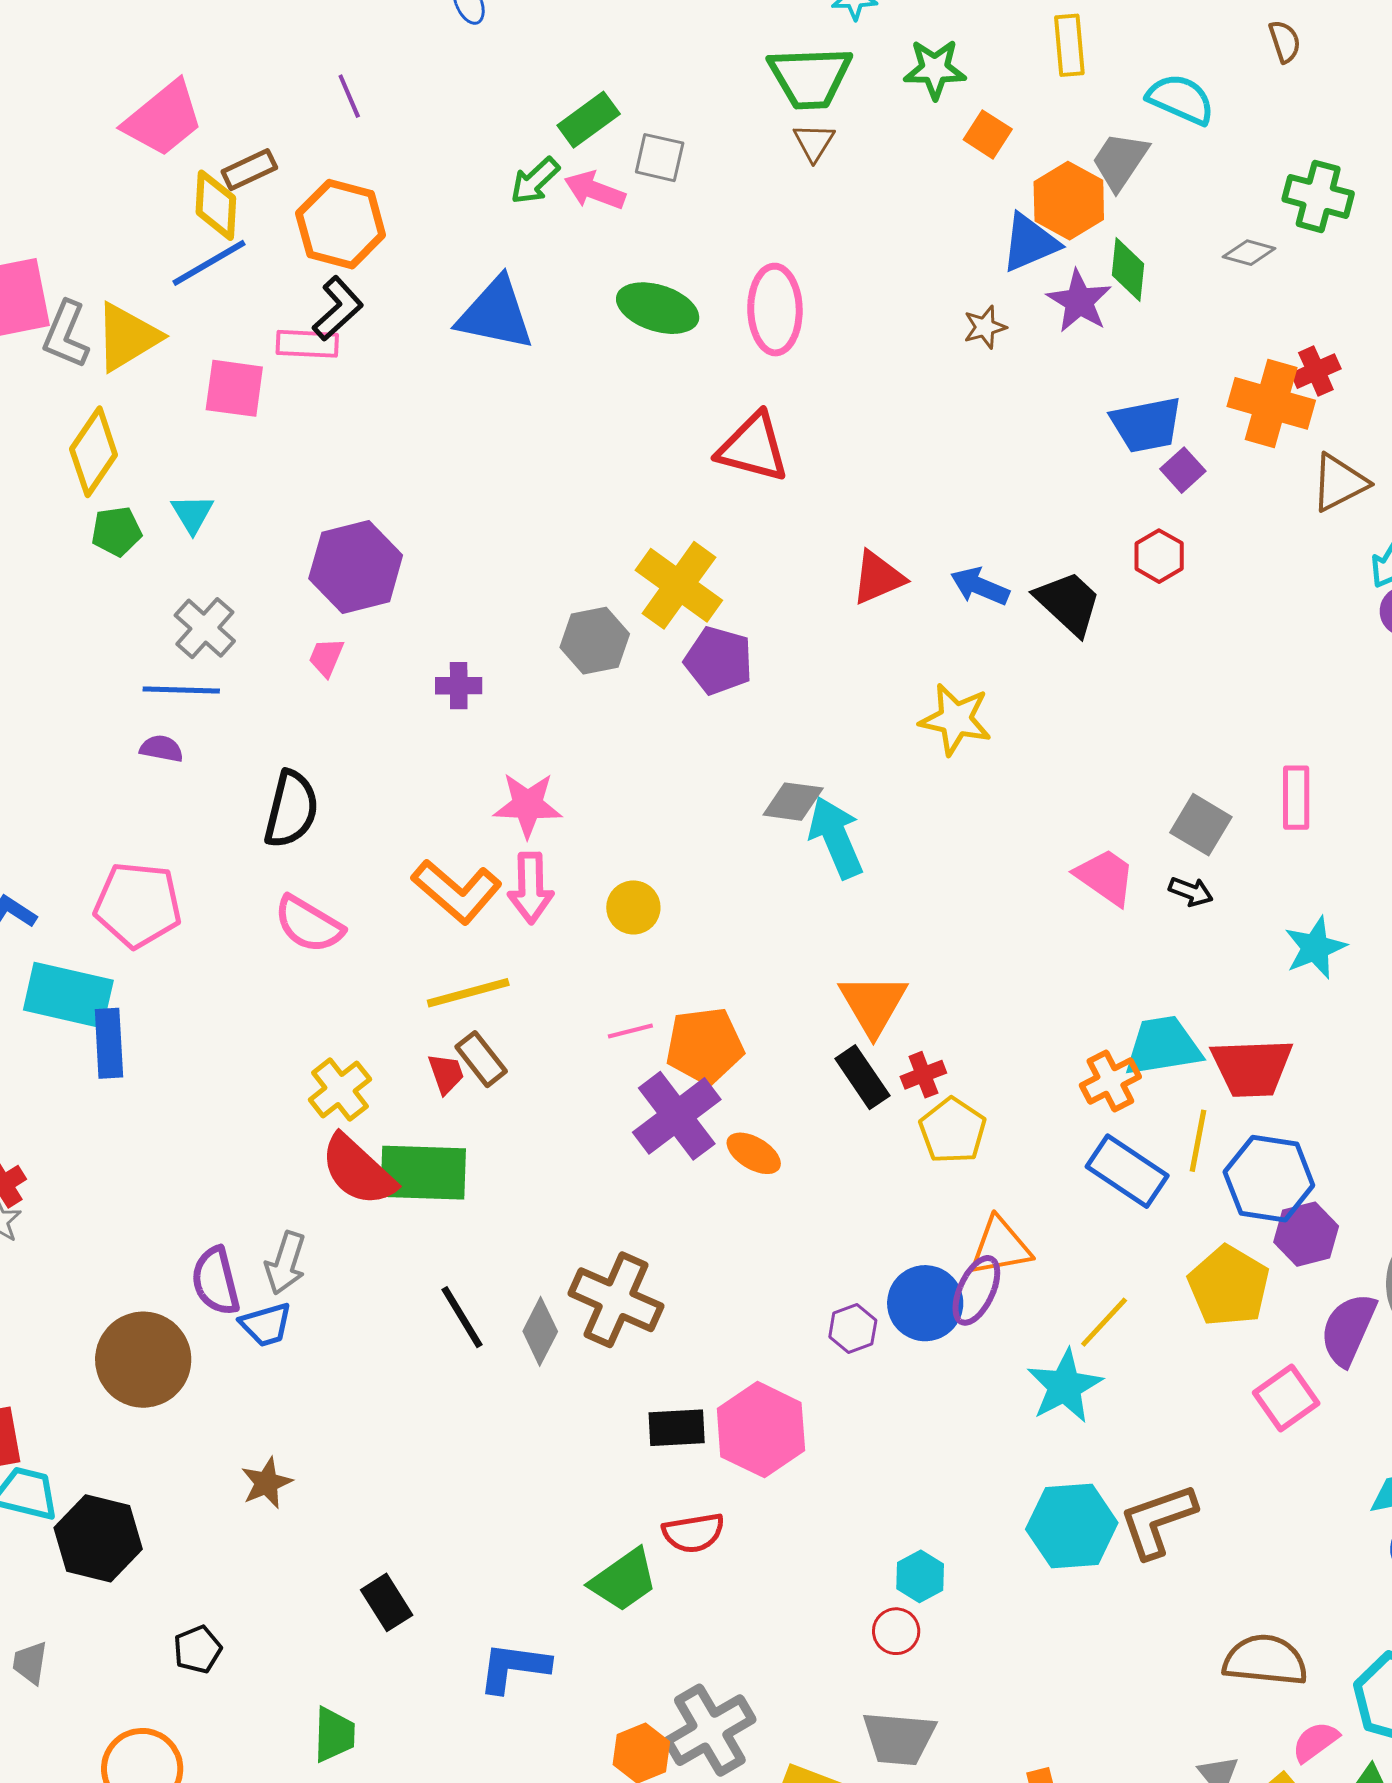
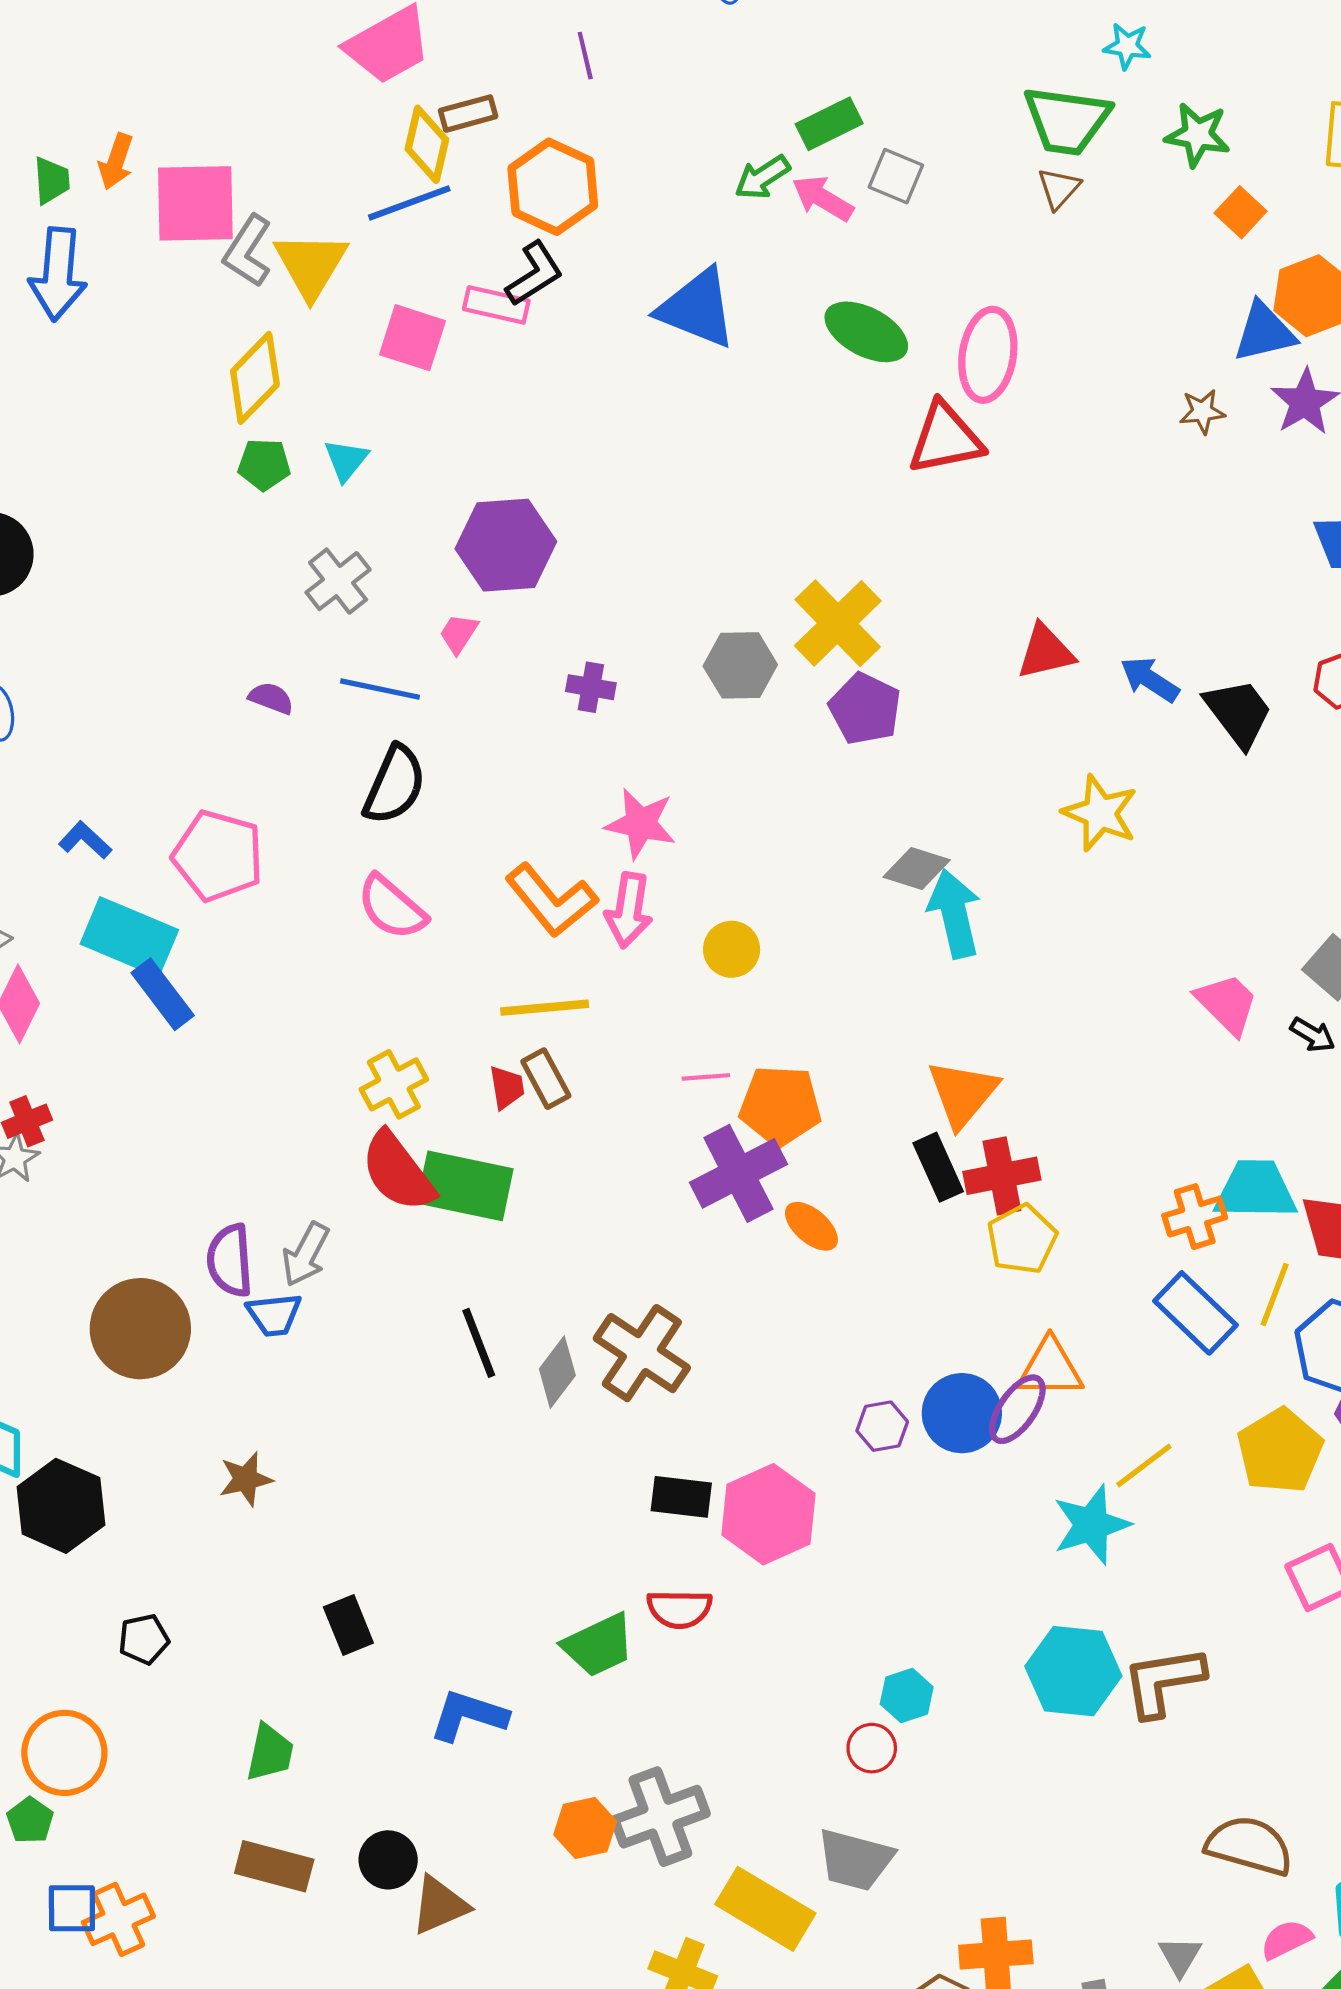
yellow triangle: (127, 337) -> (311, 265), turned -38
red triangle: (753, 447) -> (945, 438), moved, turned -36
blue line: (181, 690) -> (380, 689), moved
blue rectangle: (109, 1043) -> (163, 994), turned -44
red cross: (923, 1075) -> (1002, 1176), size x1.6

